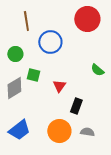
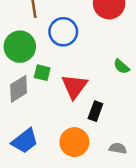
green circle: (15, 54) -> (20, 47), size x1.6
red triangle: (59, 86) -> (74, 86), size x1.6
gray semicircle: (87, 132) -> (118, 148), moved

